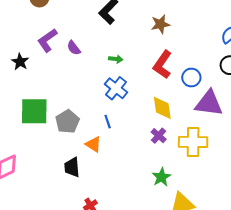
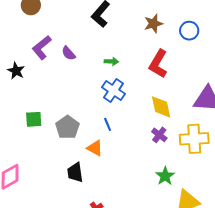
blue circle: (191, 78) -> (189, 31), moved
green square: (34, 111) -> (34, 119), size x0.6

